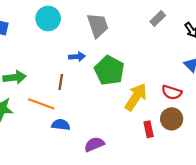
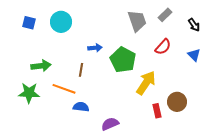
cyan circle: (48, 18) -> (61, 22), moved
gray trapezoid: (98, 25) -> (137, 21), moved
red semicircle: (172, 92) -> (163, 47), moved, turned -66

